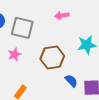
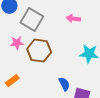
brown hexagon: (52, 57) -> (39, 51), moved

